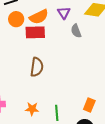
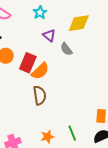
orange semicircle: (39, 17) -> (40, 71), moved
red rectangle: (35, 32) -> (28, 63), turned -48

